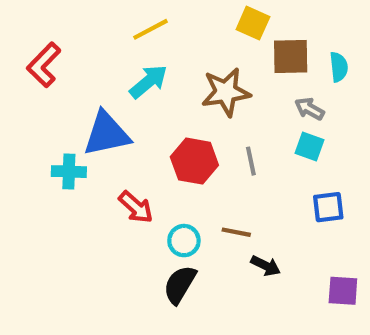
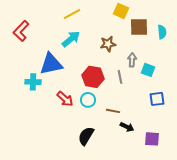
brown star: (226, 92) -> (108, 44), size x0.7
gray arrow: (309, 109) -> (132, 60), moved, turned 64
cyan circle: (184, 241) -> (88, 100), moved
purple square: (343, 291) -> (152, 139), moved

